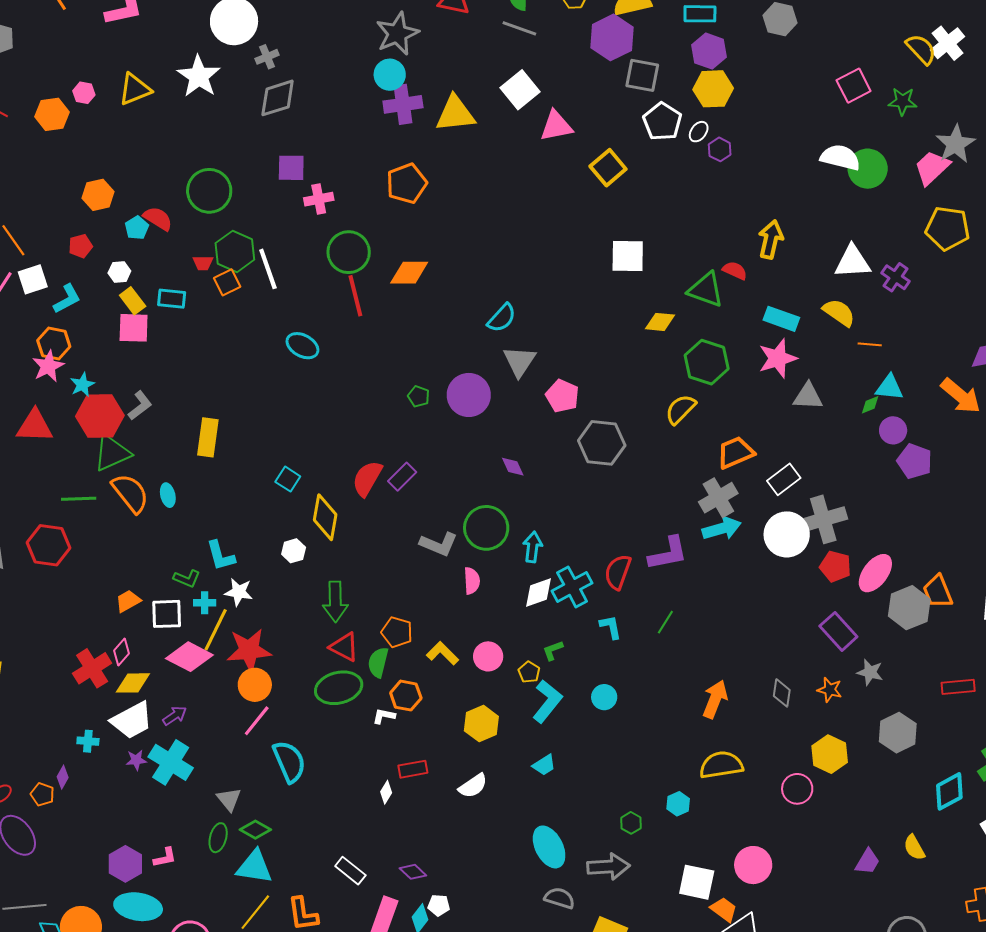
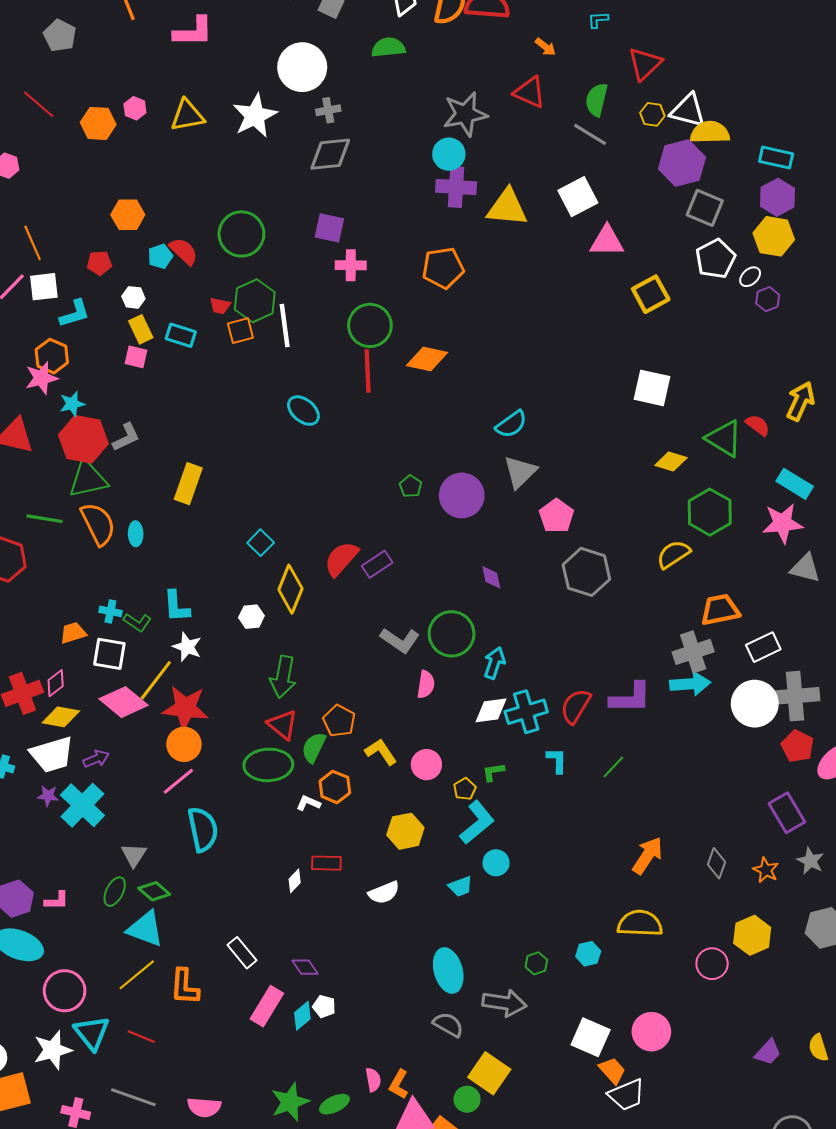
pink square: (134, 328) -> (136, 357), size x0.7
cyan cross: (205, 603) -> (110, 611), moved
cyan circle: (604, 697) -> (496, 863), moved

